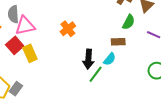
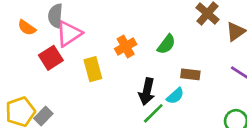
green semicircle: (129, 22) -> (166, 44), moved
pink triangle: (25, 26) -> (69, 34), turned -30
yellow rectangle: (30, 53) -> (93, 69), moved

